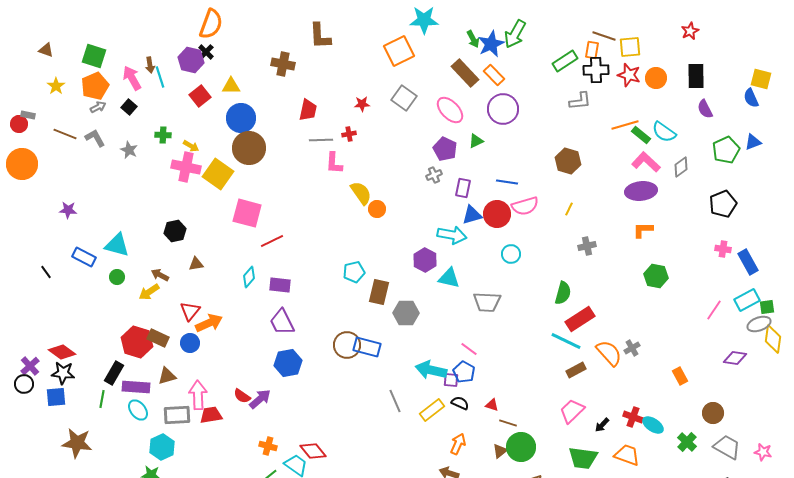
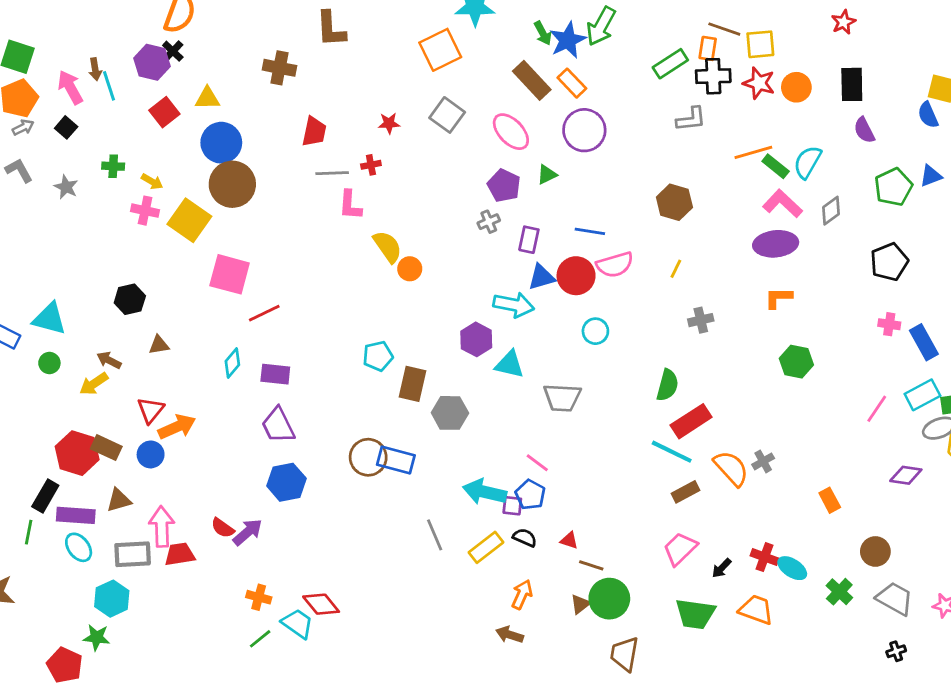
cyan semicircle: (664, 132) -> (807, 162), turned 85
pink cross: (186, 167) -> (145, 211), size x0.7

